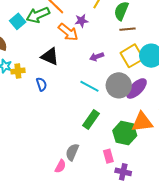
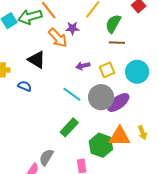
yellow square: (132, 56) -> (107, 70), moved, size x0.7
blue semicircle: (41, 84) -> (25, 86), turned -56

